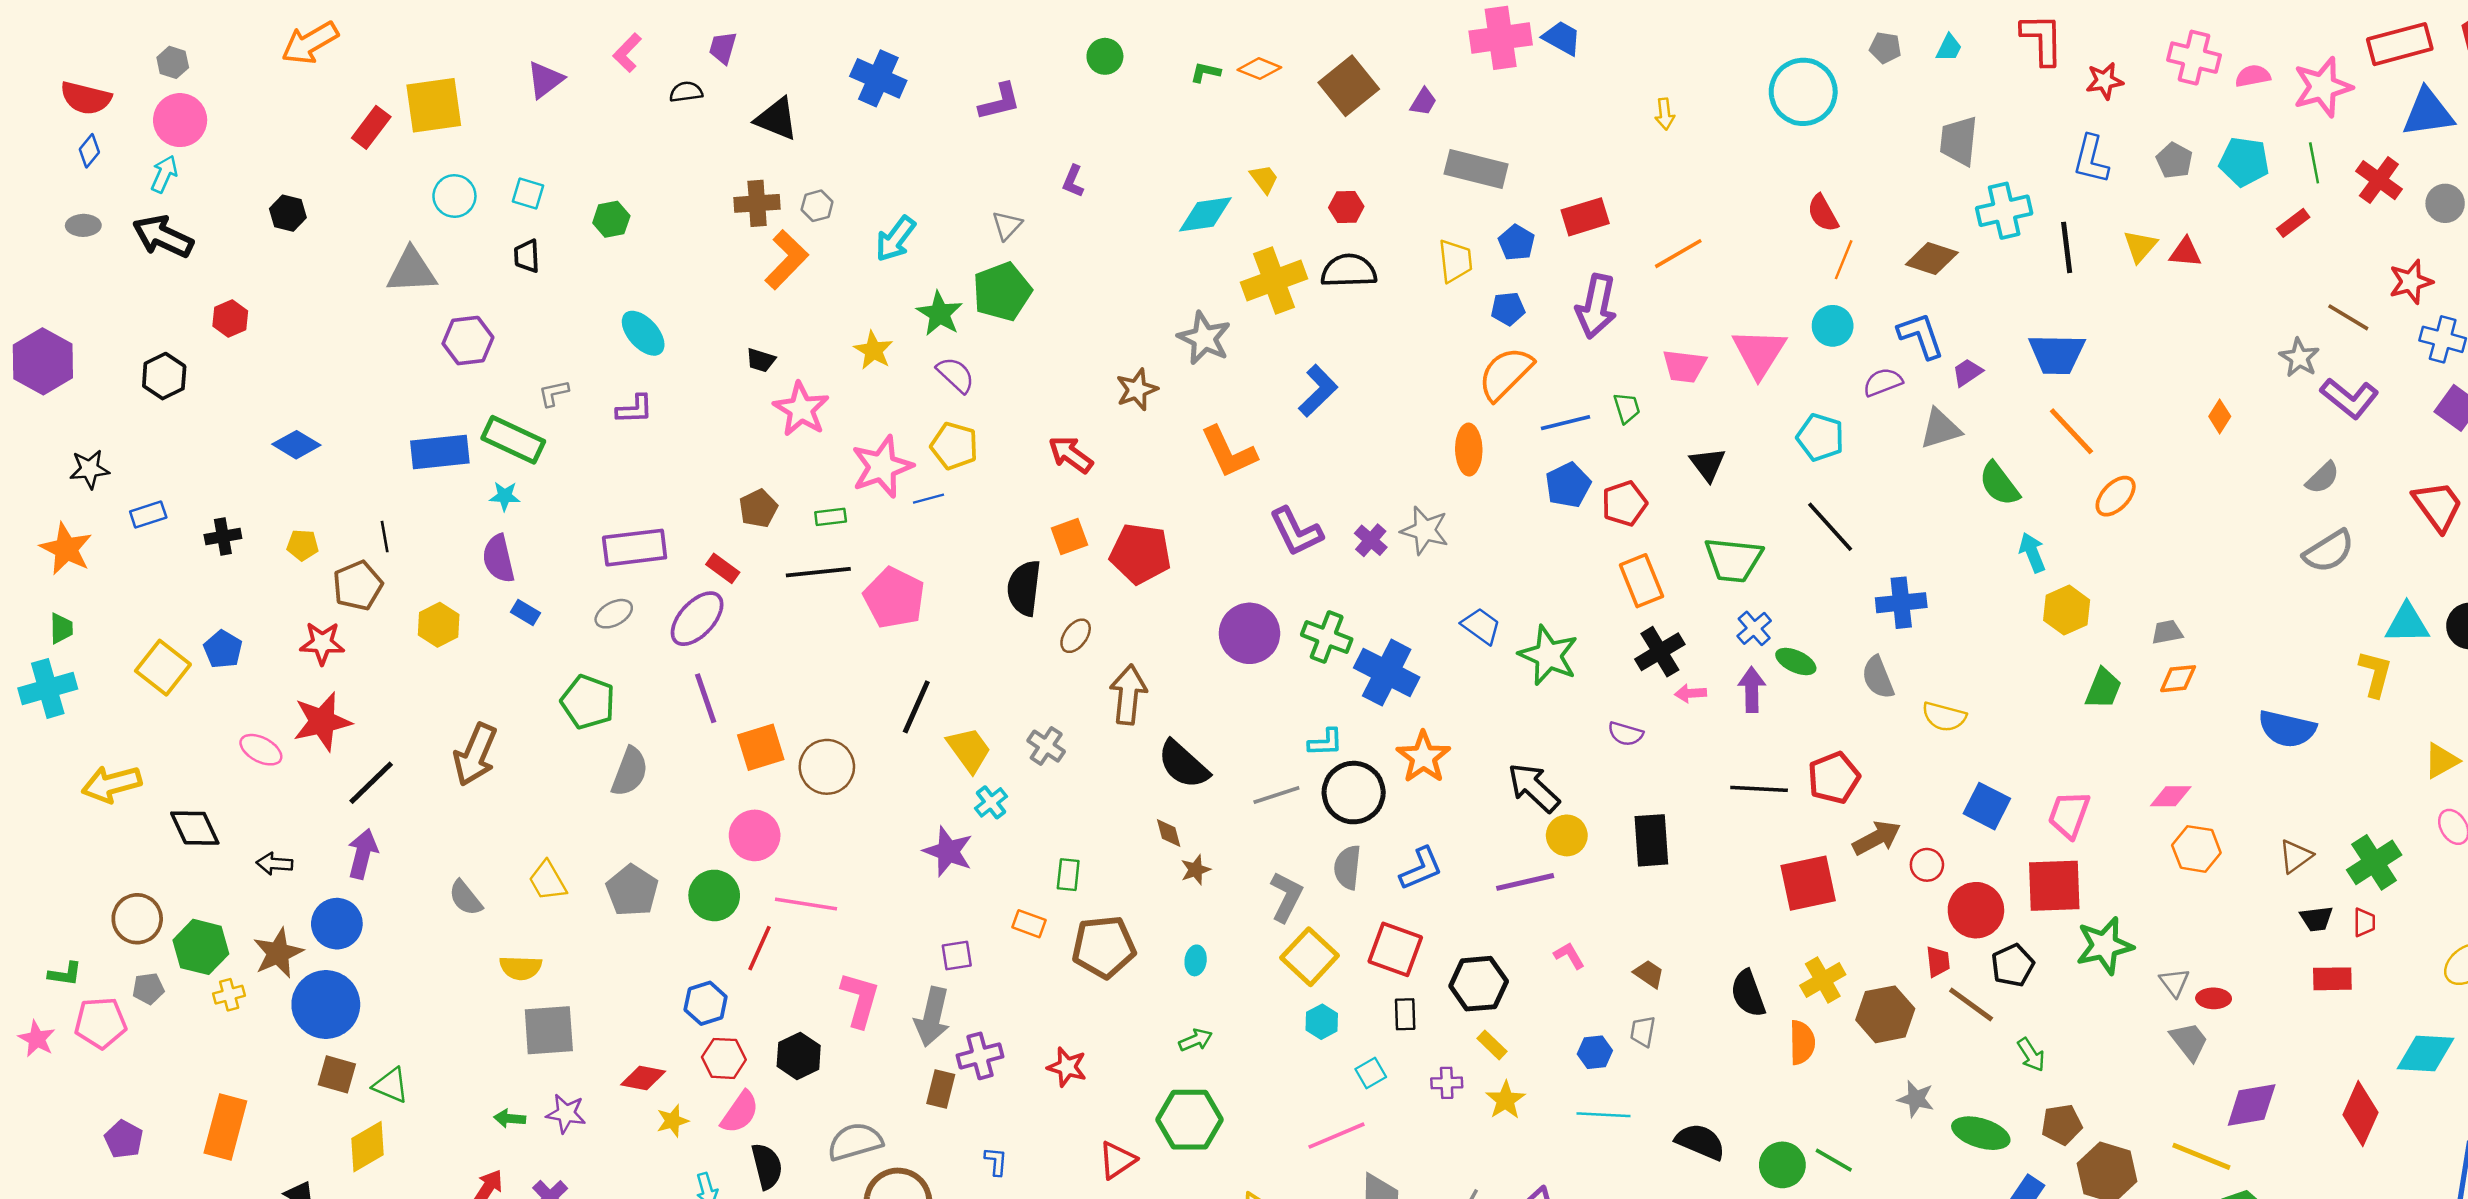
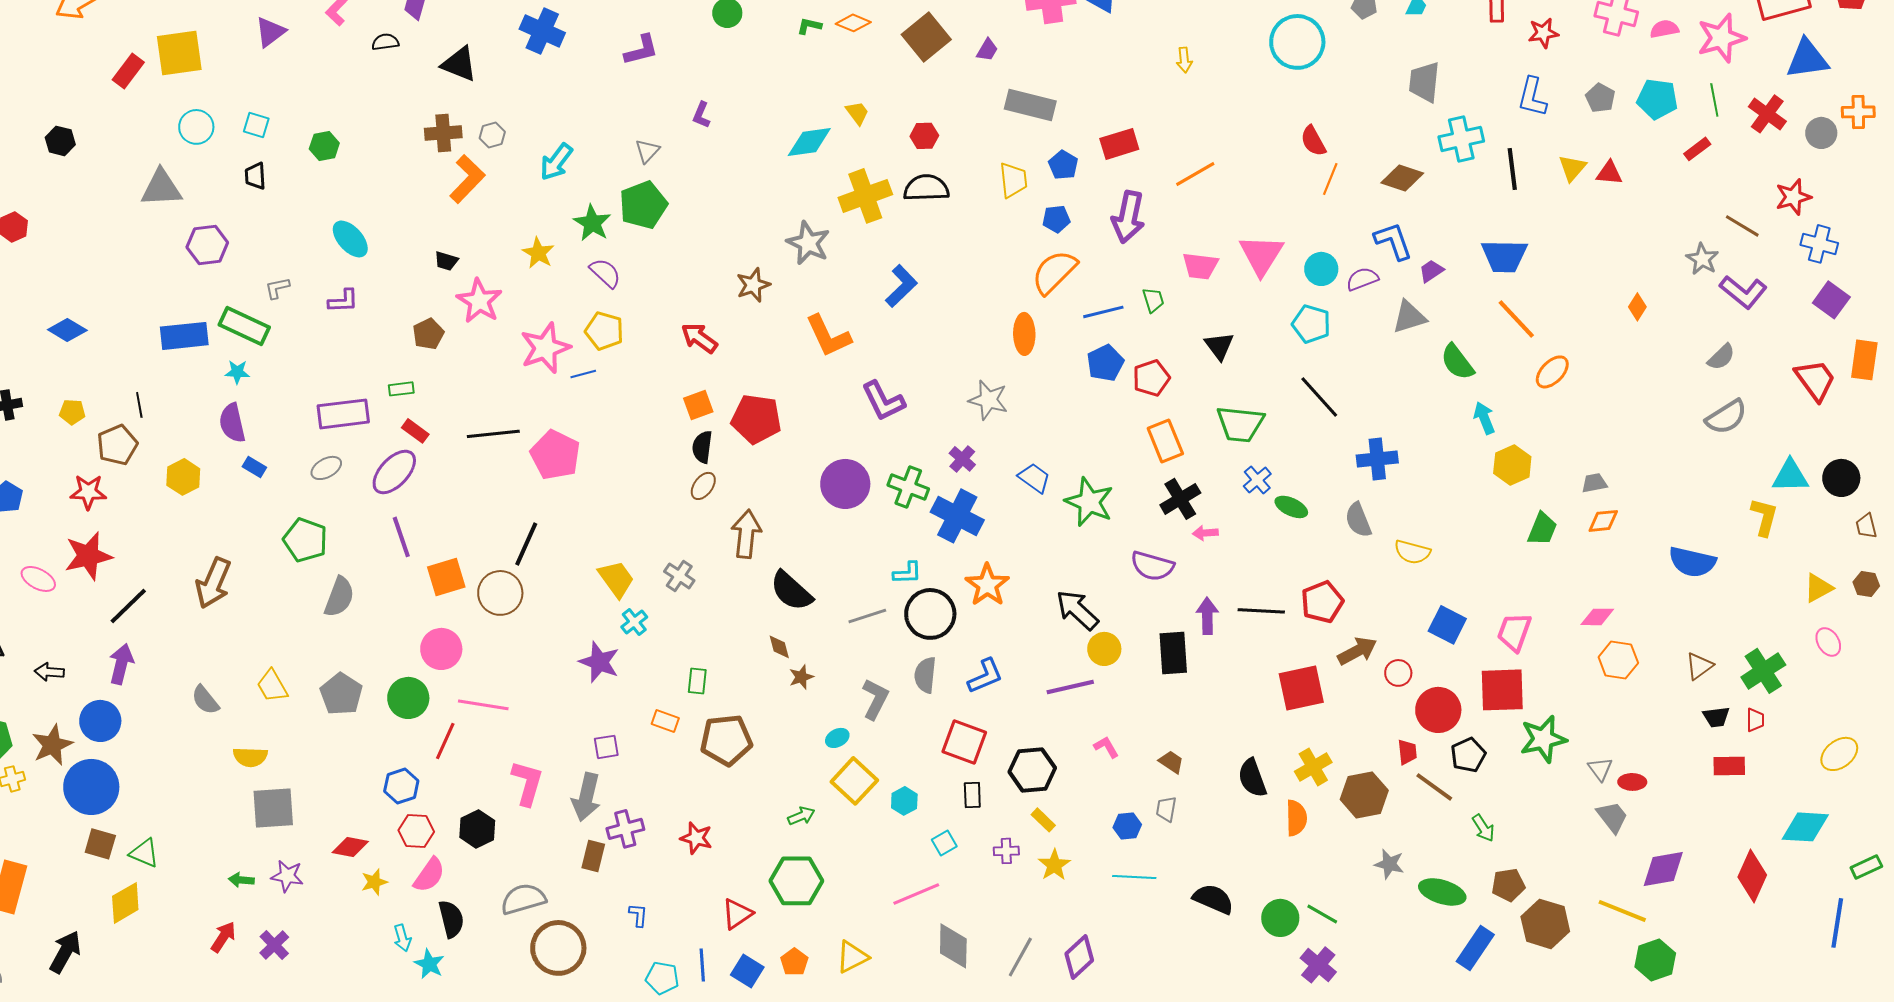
cyan circle: (1833, 326) -> (1321, 269), moved
brown pentagon: (758, 508) -> (428, 334), moved
green rectangle: (831, 517) -> (401, 389), moved
purple cross: (1371, 540) -> (962, 459), moved
black semicircle: (1024, 588) -> (702, 447), moved, size x0.7
purple arrow: (1752, 690) -> (1207, 616), moved
black line: (916, 707) -> (526, 544), moved
purple semicircle: (1626, 734) -> (1152, 566), size x1.5
yellow square: (1310, 957) -> (854, 781), moved
cyan ellipse: (1196, 960) -> (837, 738), moved, turned 55

